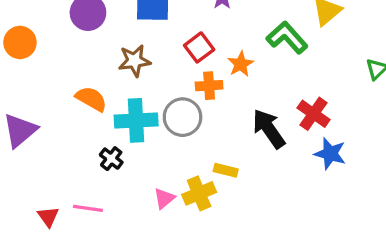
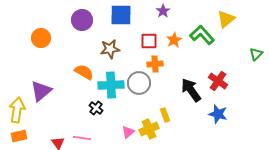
red square: (199, 47) -> (149, 41), turned 36
orange star: (241, 64) -> (174, 40), moved
blue star: (330, 154) -> (218, 114), moved
yellow rectangle: (226, 170) -> (165, 115), turned 56

